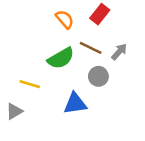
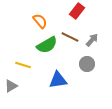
orange semicircle: (65, 19) -> (40, 21), moved
gray circle: (98, 76) -> (87, 64), moved

